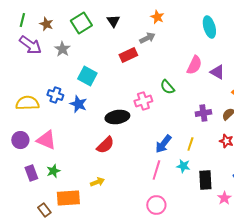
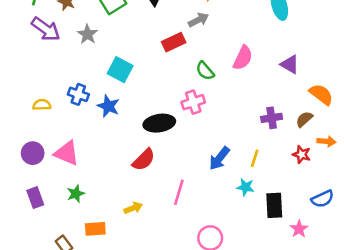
pink semicircle: (194, 65) -> (243, 58), moved
green semicircle: (167, 87) -> (205, 71), moved
yellow semicircle: (27, 103) -> (42, 105), size x0.6
pink line: (156, 170) -> (179, 192), moved
purple rectangle: (31, 173) -> (35, 198), moved
orange rectangle: (68, 198) -> (95, 229), size x0.7

